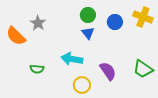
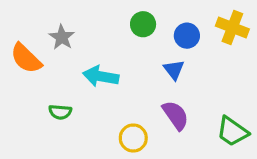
blue triangle: (88, 33) -> (174, 70), moved
cyan arrow: (72, 59) -> (101, 76), moved
green trapezoid: (143, 69) -> (232, 132), moved

